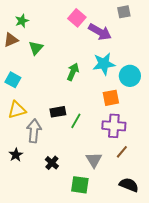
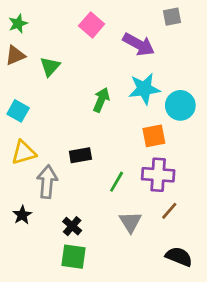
pink square: (77, 18) -> (92, 25), moved
green star: (22, 21) -> (18, 24), moved
green line: (76, 121) -> (117, 182), moved
green square: (80, 185) -> (74, 257), moved

